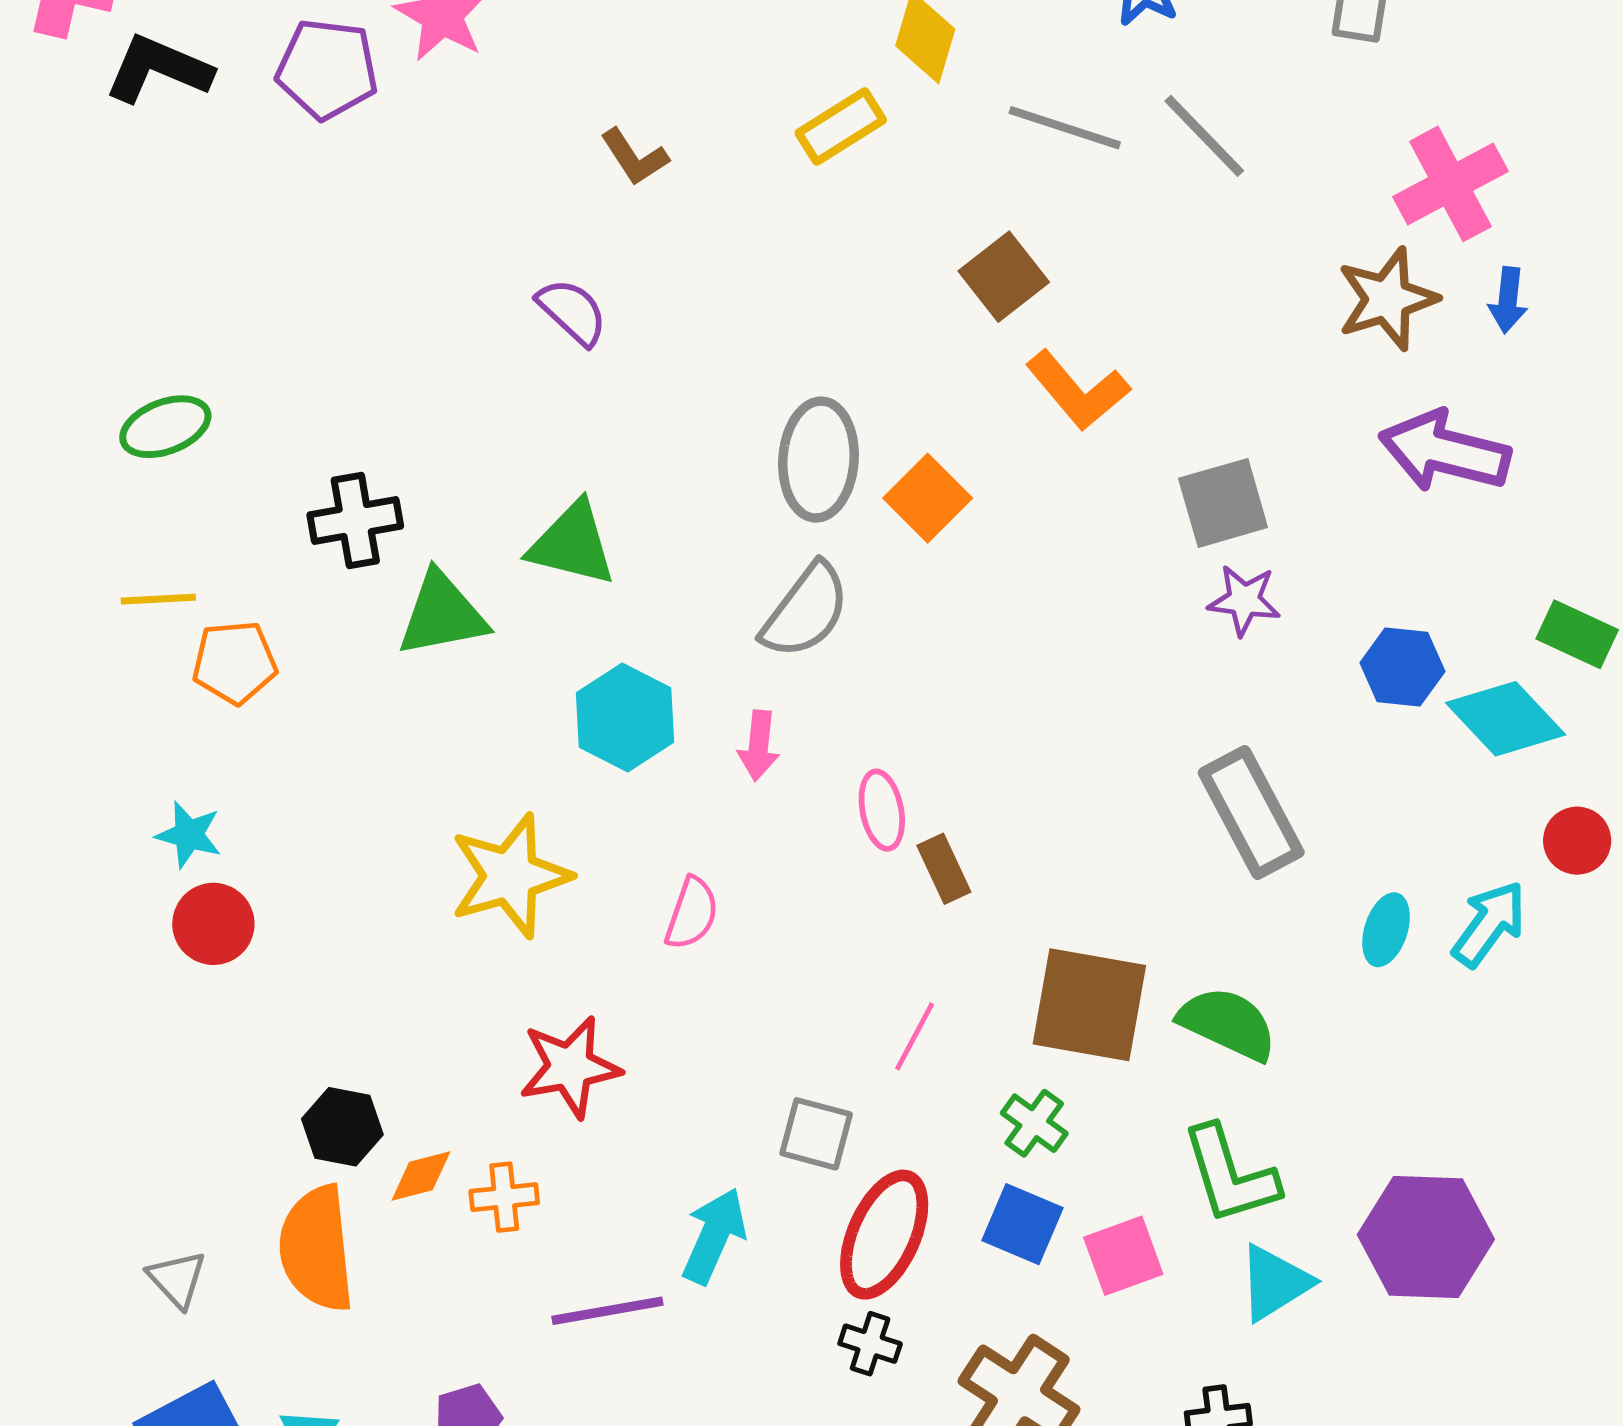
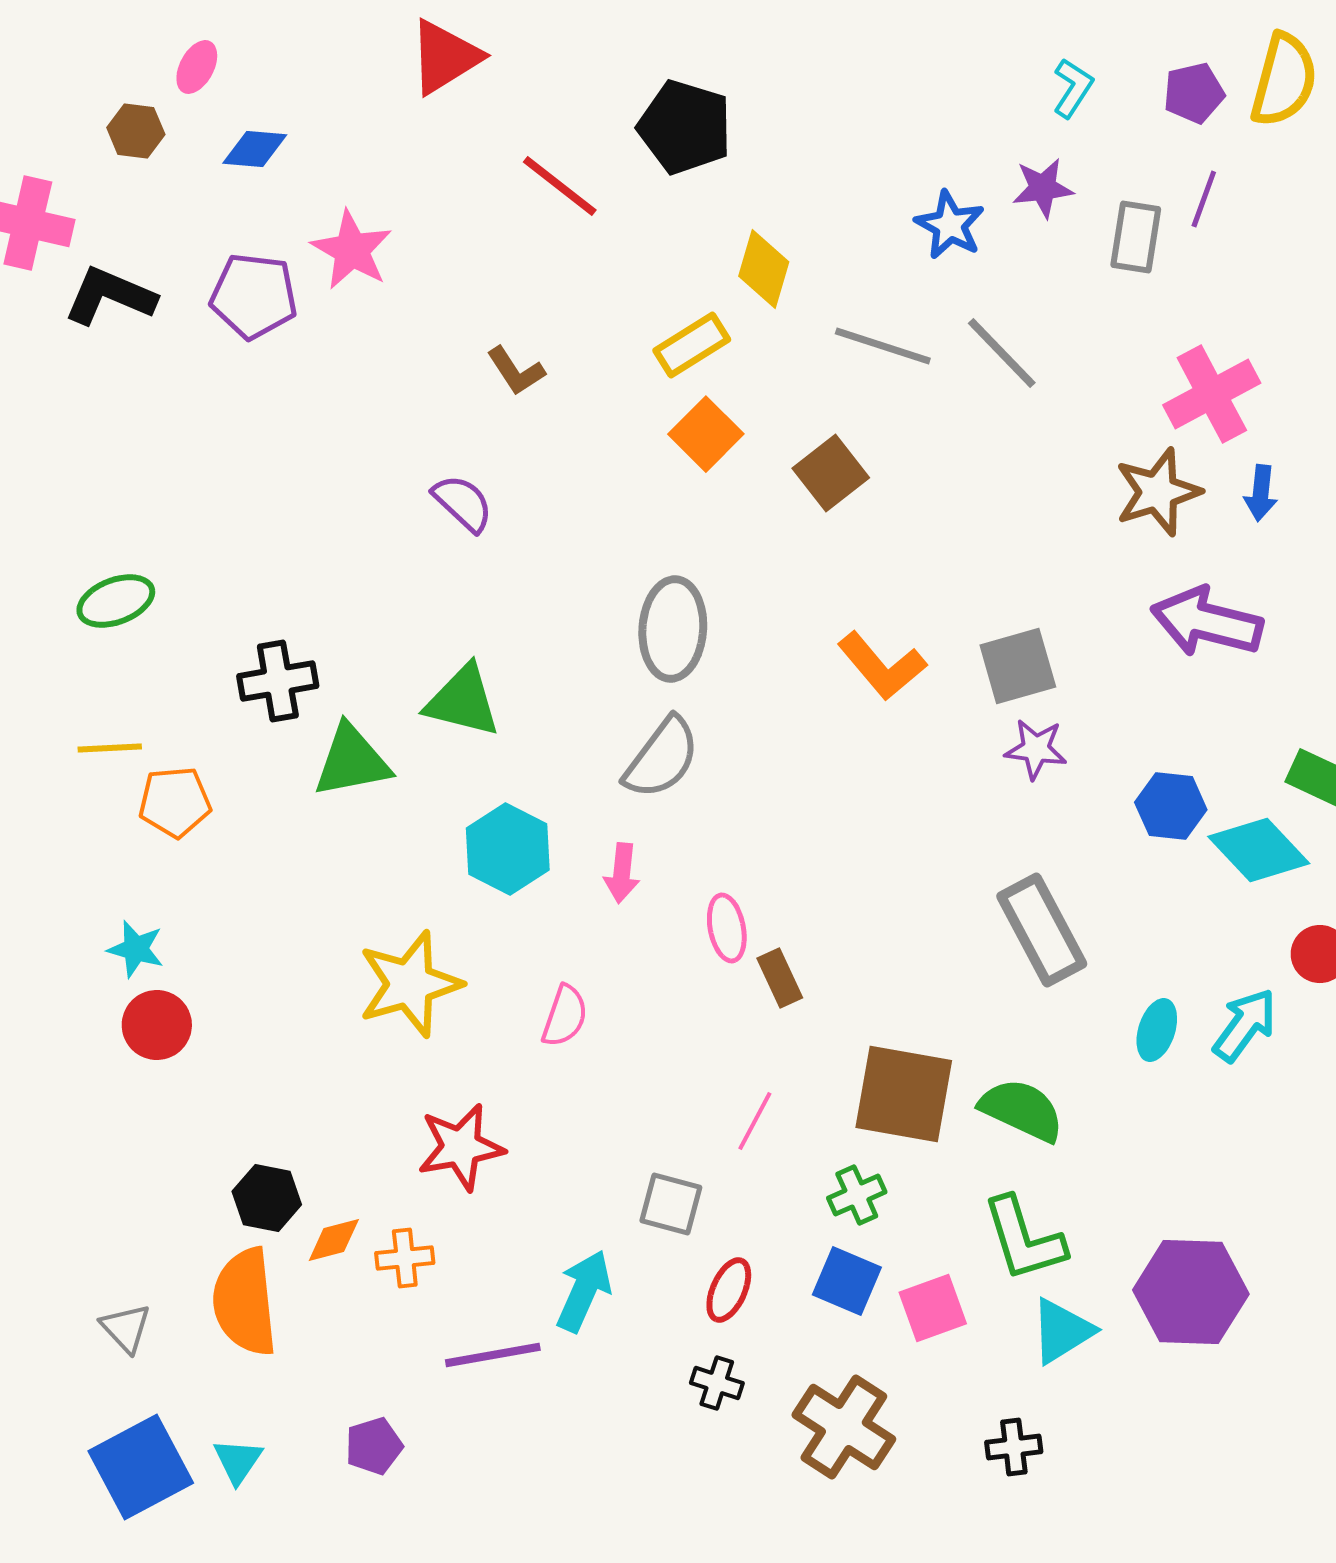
orange L-shape: (1078, 390) -> (882, 666), moved
orange square: (928, 498) -> (706, 434), moved
green cross: (1034, 1123) -> (857, 1195), turned 30
red ellipse: (884, 1235) -> (729, 1290), size x0.6

